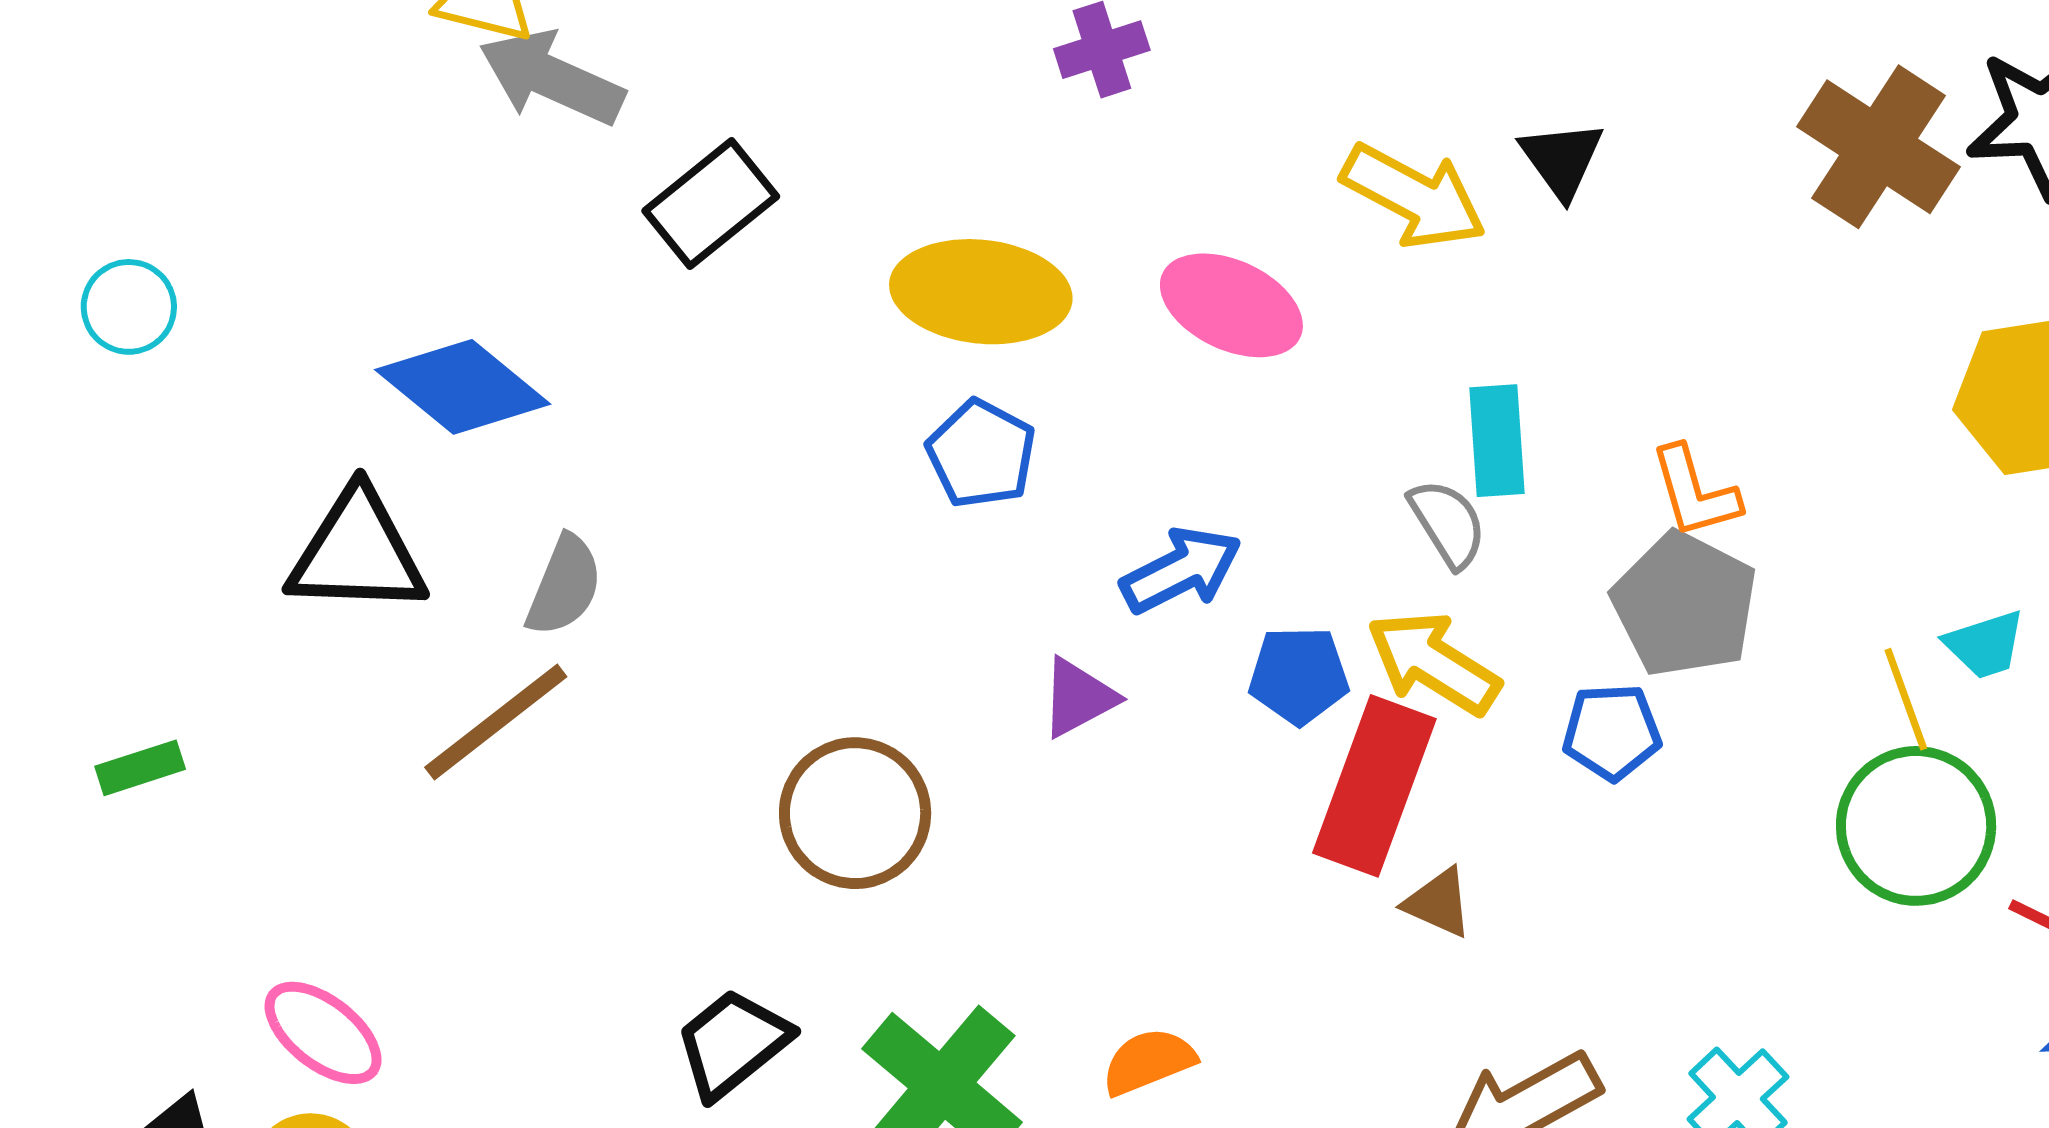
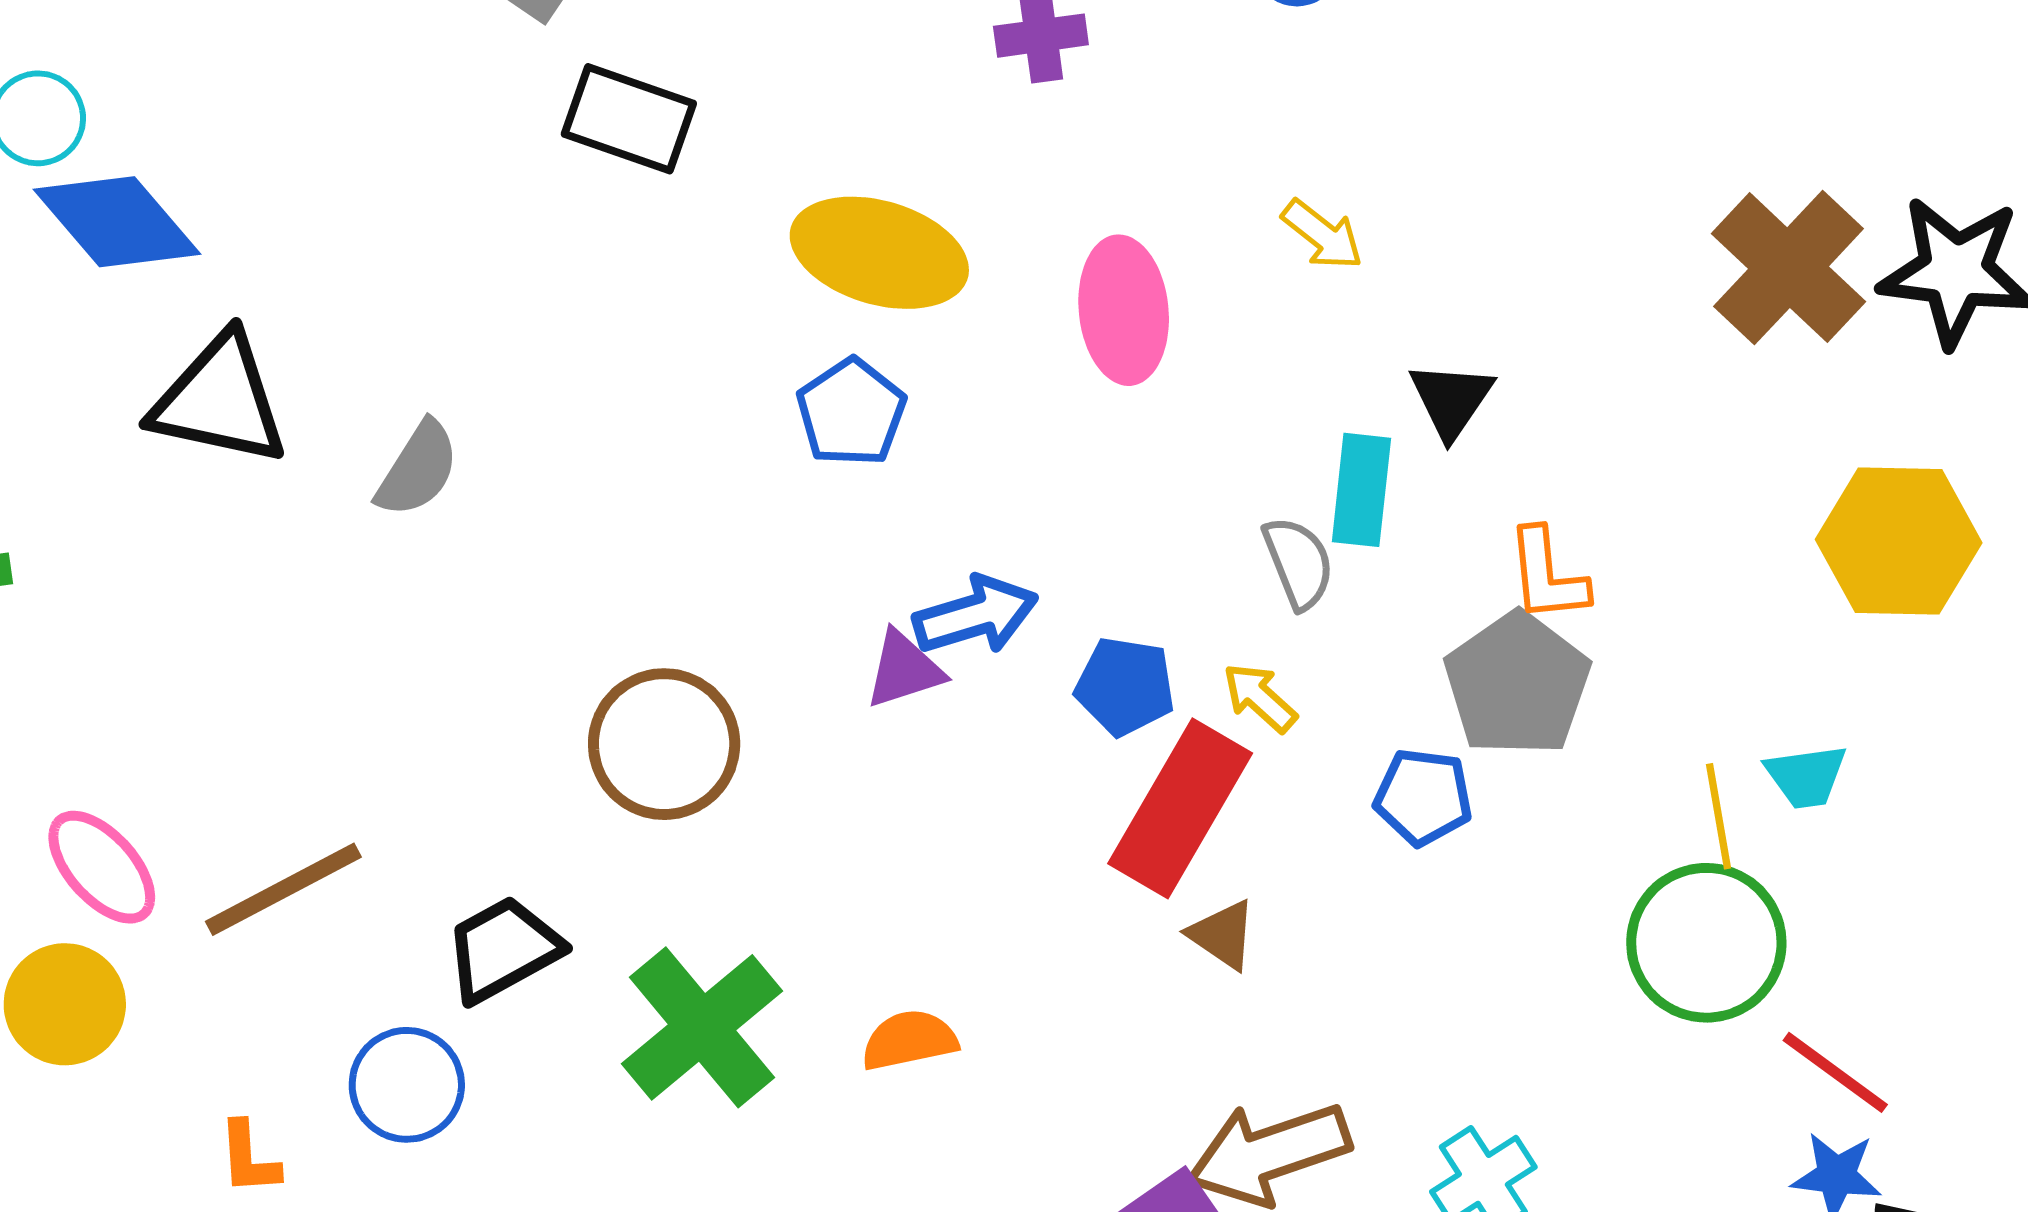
black triangle: (1562, 159) -> (1451, 400), moved
yellow arrow: (1414, 196) -> (1322, 235), size x0.6
black rectangle: (711, 204) -> (629, 119), turned 48
pink ellipse: (1231, 305) -> (1124, 310), turned 49
blue diamond: (463, 387) -> (117, 222), moved
blue arrow: (1181, 570) -> (976, 615), moved
yellow arrow: (1433, 663) -> (1260, 698), size x0.6
brown line: (496, 722) -> (283, 889), moved

